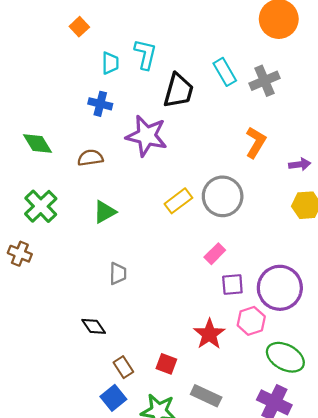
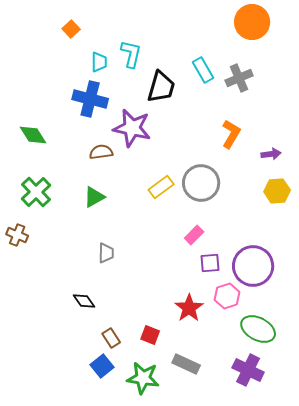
blue cross: (100, 104) -> (90, 99), size x1.6
brown semicircle: (90, 158) -> (101, 152), moved

